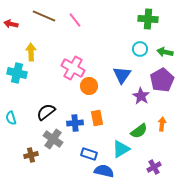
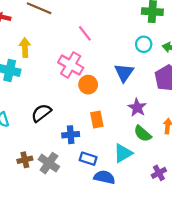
pink line: (75, 20) -> (85, 33), moved
purple star: (141, 96) -> (137, 107), moved
blue cross: (75, 123) -> (71, 135), moved
green semicircle: (139, 131) -> (143, 134), turned 78
gray cross: (53, 139) -> (49, 163), moved

